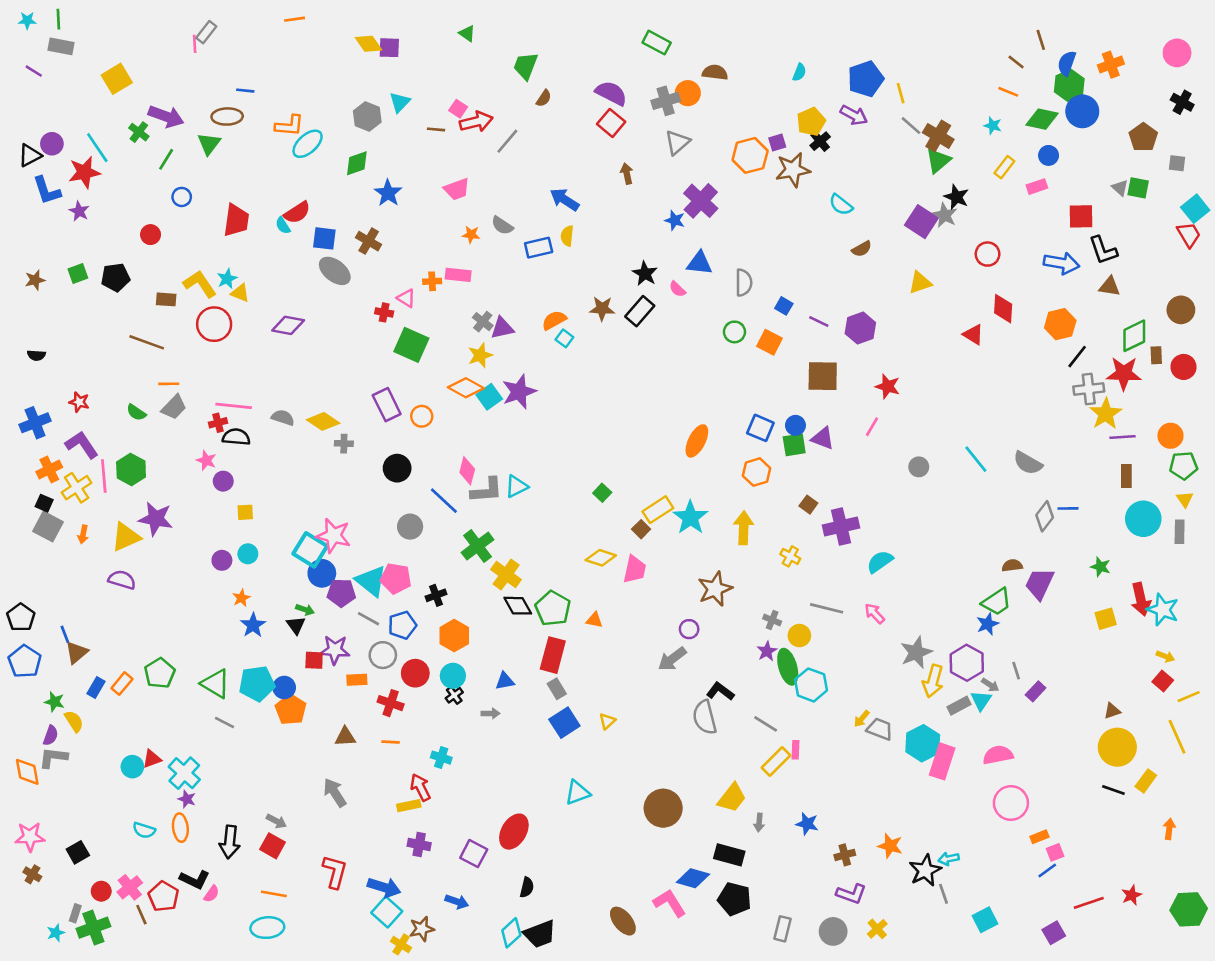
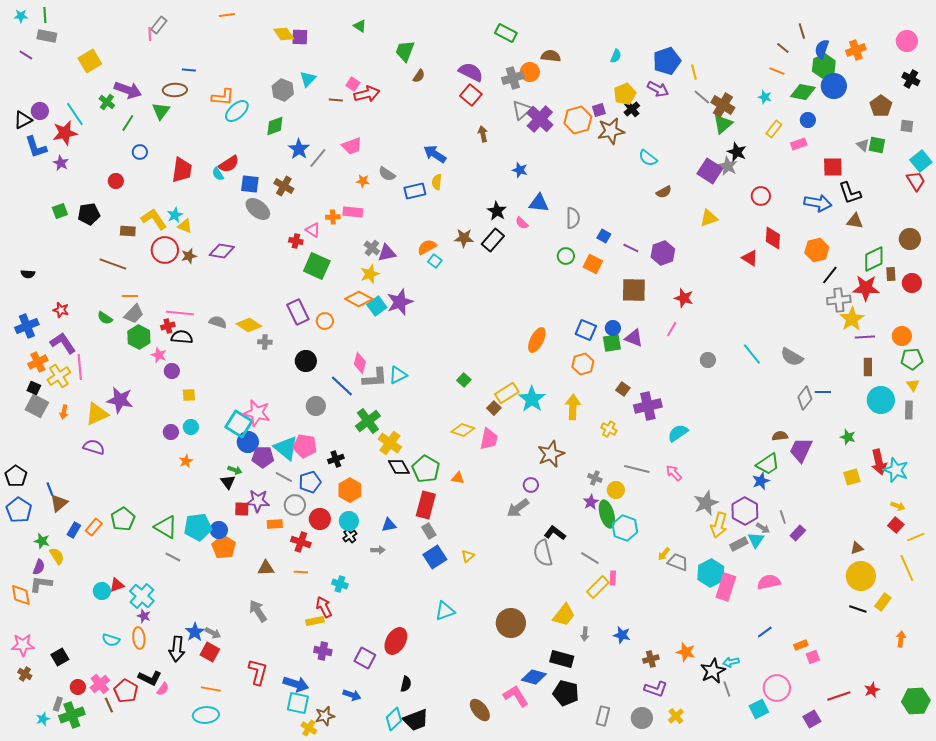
gray line: (507, 141) -> (318, 158), moved
purple cross: (701, 201) -> (540, 119), moved
brown star: (35, 280) -> (189, 256), moved
green hexagon: (131, 469) -> (139, 337), moved
blue star: (253, 625) -> (195, 632), moved
pink circle: (1011, 803) -> (777, 688), moved
blue line: (1047, 870) -> (765, 632), moved
cyan square: (387, 912) -> (298, 703), turned -30

